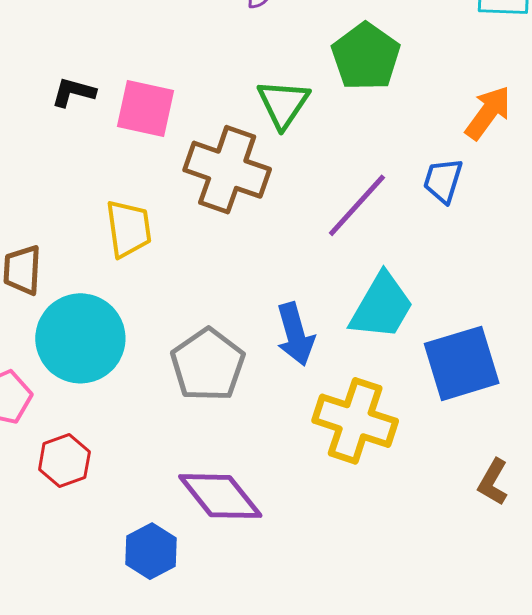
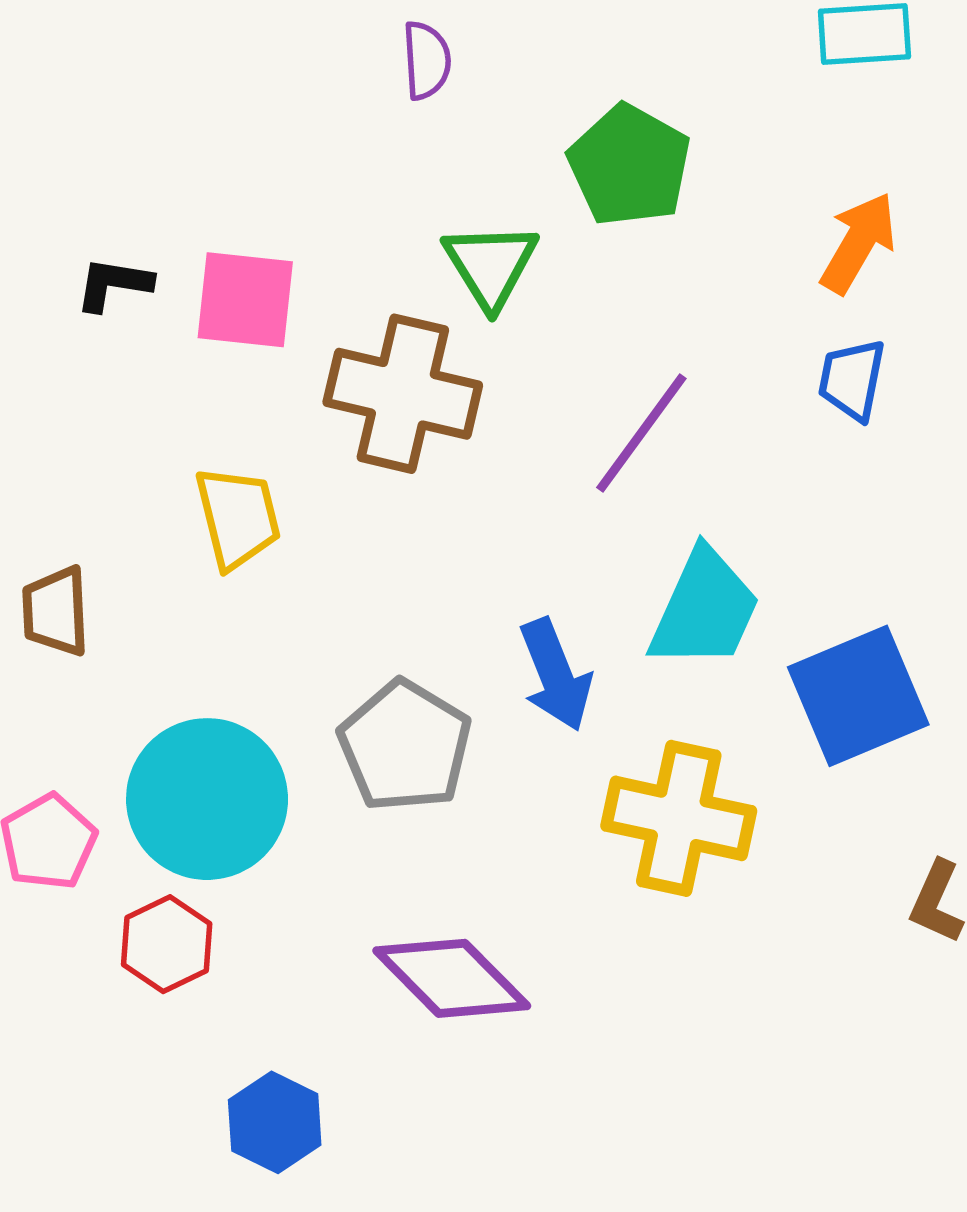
blue trapezoid: (443, 181) -> (852, 380), moved
cyan circle: (80, 338) -> (207, 799), moved
blue hexagon: (151, 551) -> (275, 1122), moved

